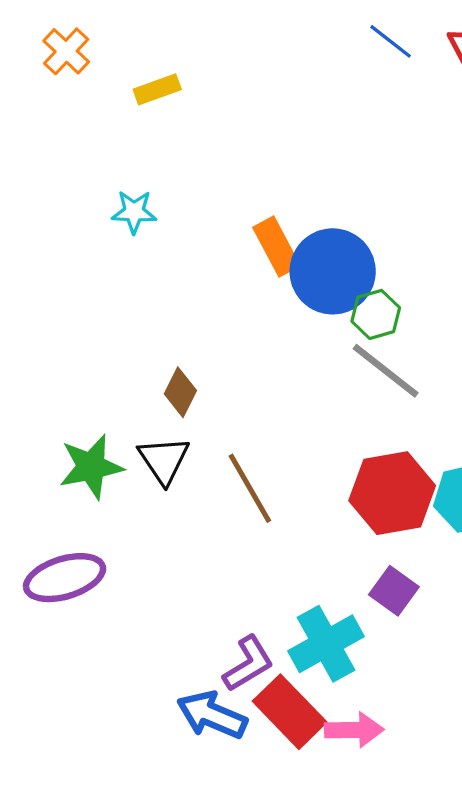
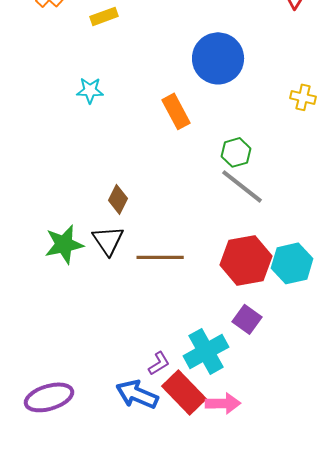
blue circle: (333, 271) -> (218, 58), moved
brown line: (250, 488) -> (160, 257), turned -60
purple ellipse: (65, 578) -> (49, 397), moved
purple L-shape: (248, 664) -> (159, 363), size x0.7

